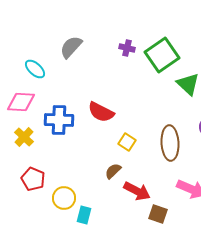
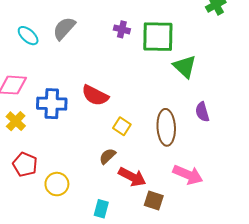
green square: (162, 55) -> (158, 37), turned 36
cyan ellipse: (35, 69) -> (28, 36), moved
cyan rectangle: (84, 215) -> (101, 209), moved

